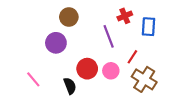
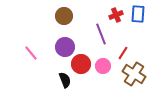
blue rectangle: (148, 27) -> (138, 14), moved
purple circle: (56, 43) -> (65, 47), moved
pink line: (33, 79) -> (31, 53), moved

